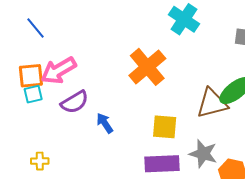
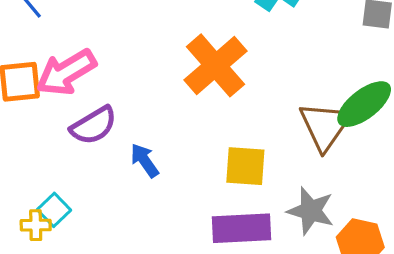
cyan square: (33, 94) -> (54, 210), moved, turned -30
brown triangle: (212, 103) -> (325, 126), turned -40

